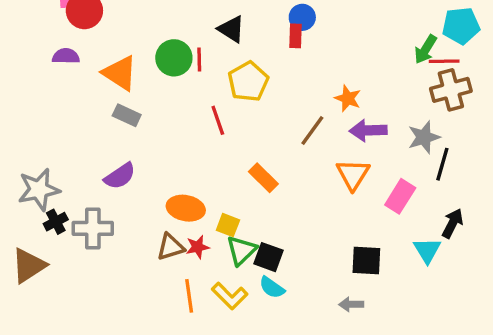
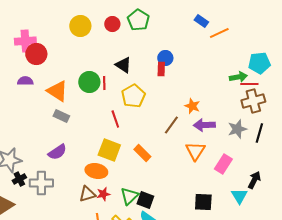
green arrow: (426, 49) -> (238, 77), turned -132
black line: (442, 164) -> (259, 133), moved
yellow square: (228, 225) -> (109, 150), moved, size x1.6

